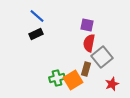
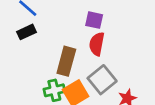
gray square: (102, 57) -> (102, 80), moved
brown rectangle: (86, 69) -> (66, 61), moved, size x1.5

